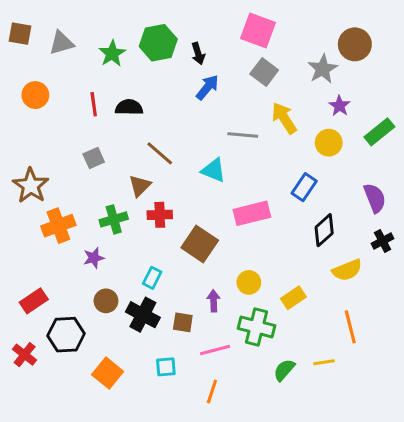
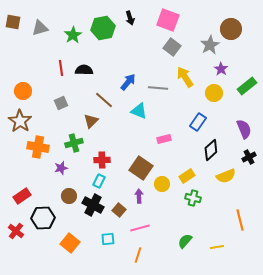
black arrow: (198, 54) -> (130, 18), moved
blue arrow: (207, 87) -> (128, 82), moved
orange circle: (35, 95) -> (23, 91), moved
pink rectangle: (252, 213) -> (164, 139), size x0.6
red cross: (160, 215) -> (102, 160), moved
orange cross: (58, 226) -> (38, 147), turned 30
brown square: (200, 244) -> (141, 168), moved
yellow rectangle: (293, 298) -> (187, 176), moved
brown square: (183, 322) -> (119, 210), turned 32
green cross: (257, 327) -> (193, 198), moved, size x0.7
orange line: (350, 327) -> (240, 220), moved
yellow line: (324, 362) -> (217, 247), moved

